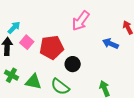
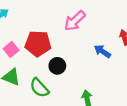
pink square: (27, 42) -> (11, 49), moved

